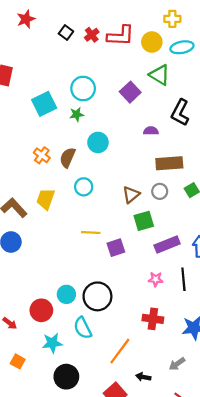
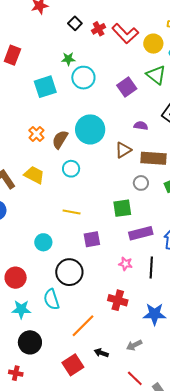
red L-shape: (121, 36) -> (125, 34), turned 36
green star: (77, 114) -> (68, 59), moved
cyan circle: (98, 142) -> (90, 129), size x1.5
brown triangle: (131, 195) -> (123, 150), moved
yellow trapezoid: (46, 199) -> (34, 175), turned 90
purple square: (116, 248) -> (92, 239), moved
cyan circle: (66, 294) -> (43, 242), moved

